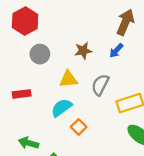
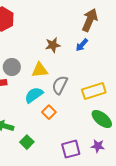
gray circle: (40, 54) -> (12, 67), moved
gray semicircle: (100, 85) -> (60, 85), moved

